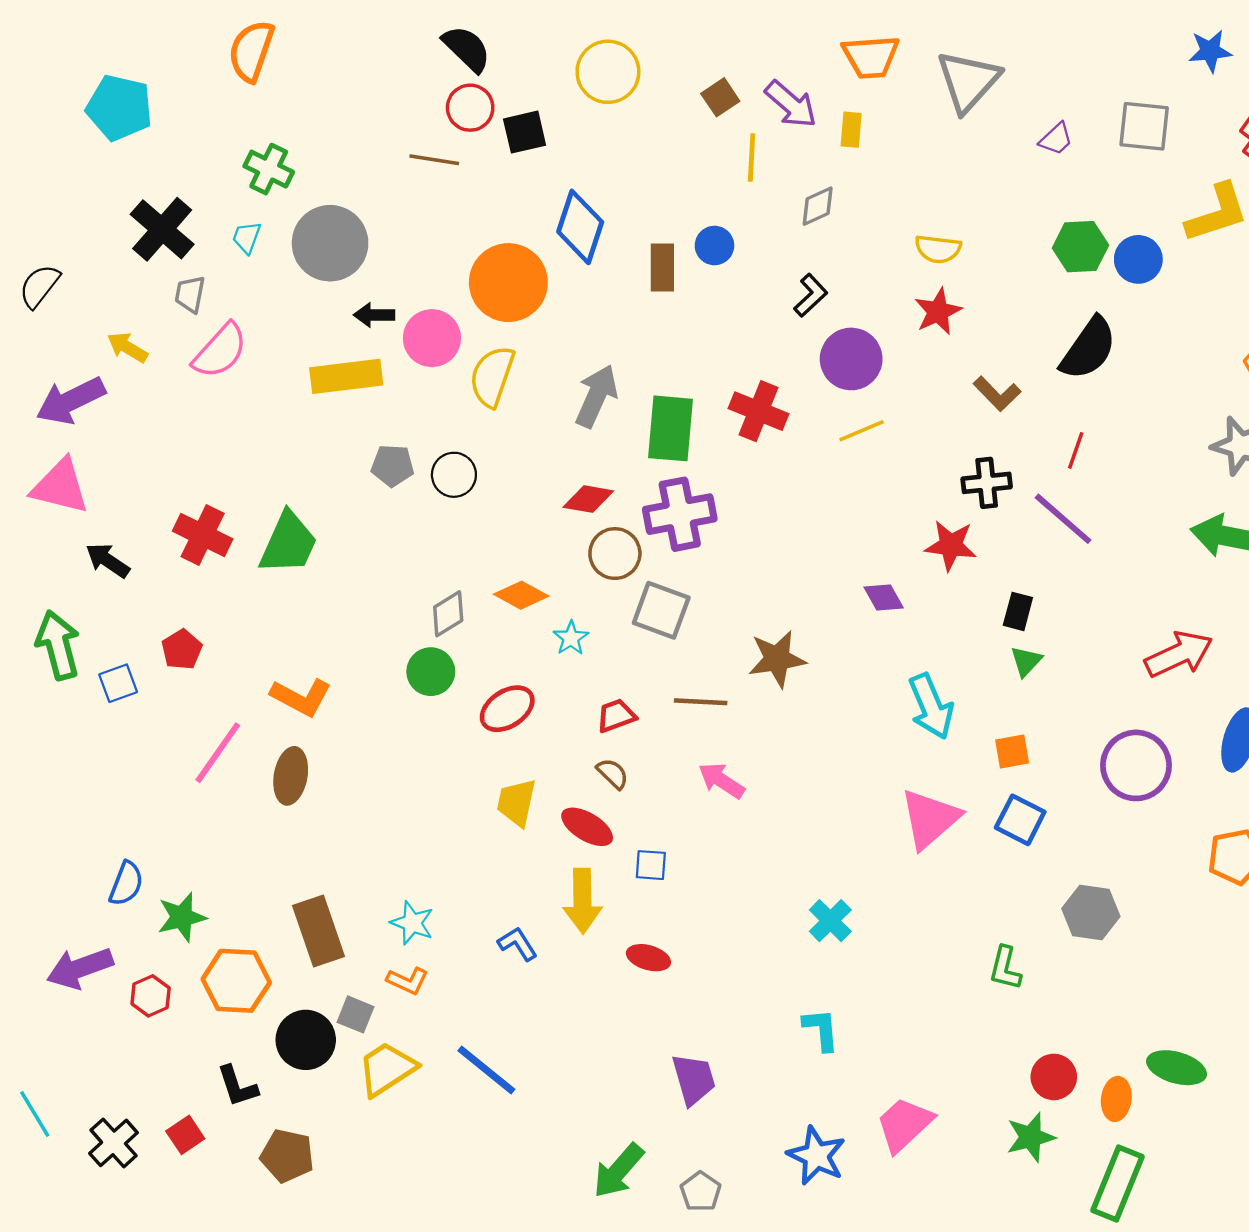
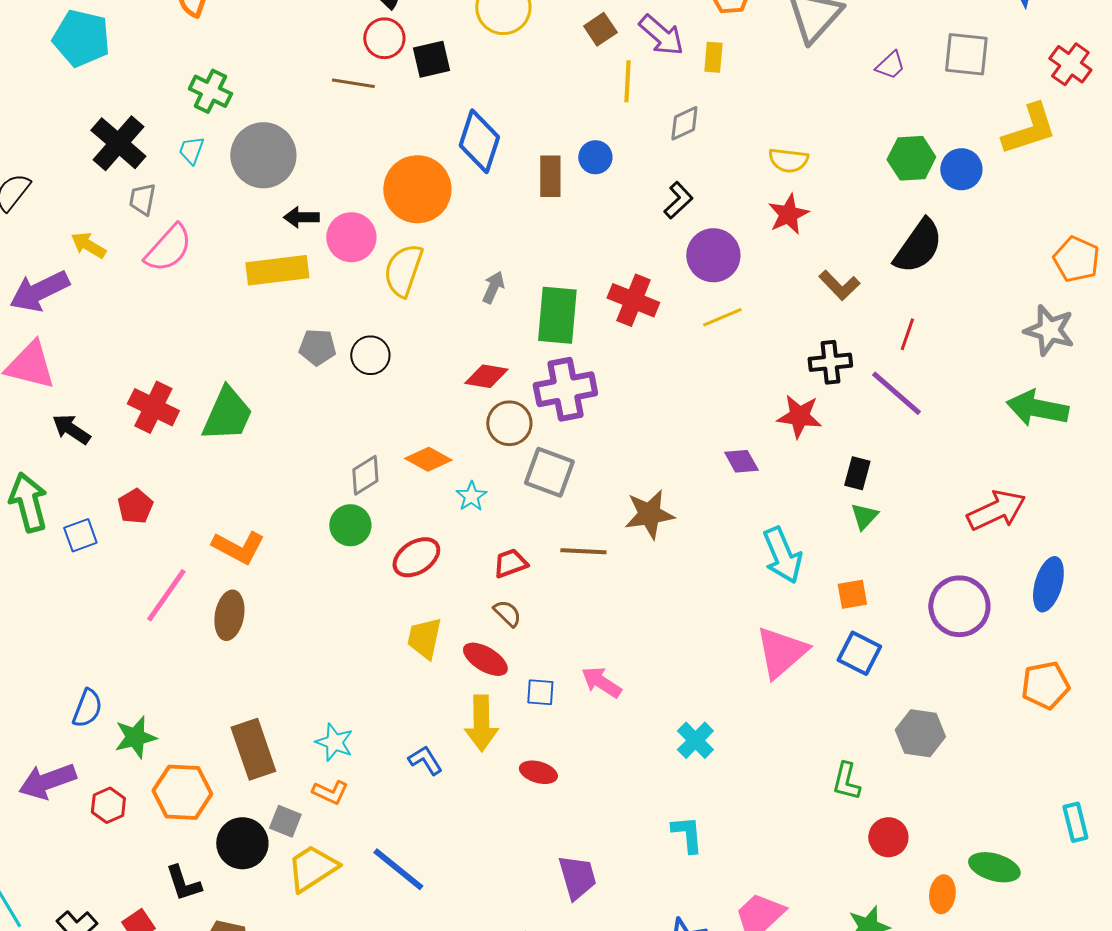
gray arrow: (596, 396) -> (493, 287), size x0.6
pink arrow: (721, 780) -> (601, 682), moved
red circle: (1054, 1077) -> (888, 837), moved

